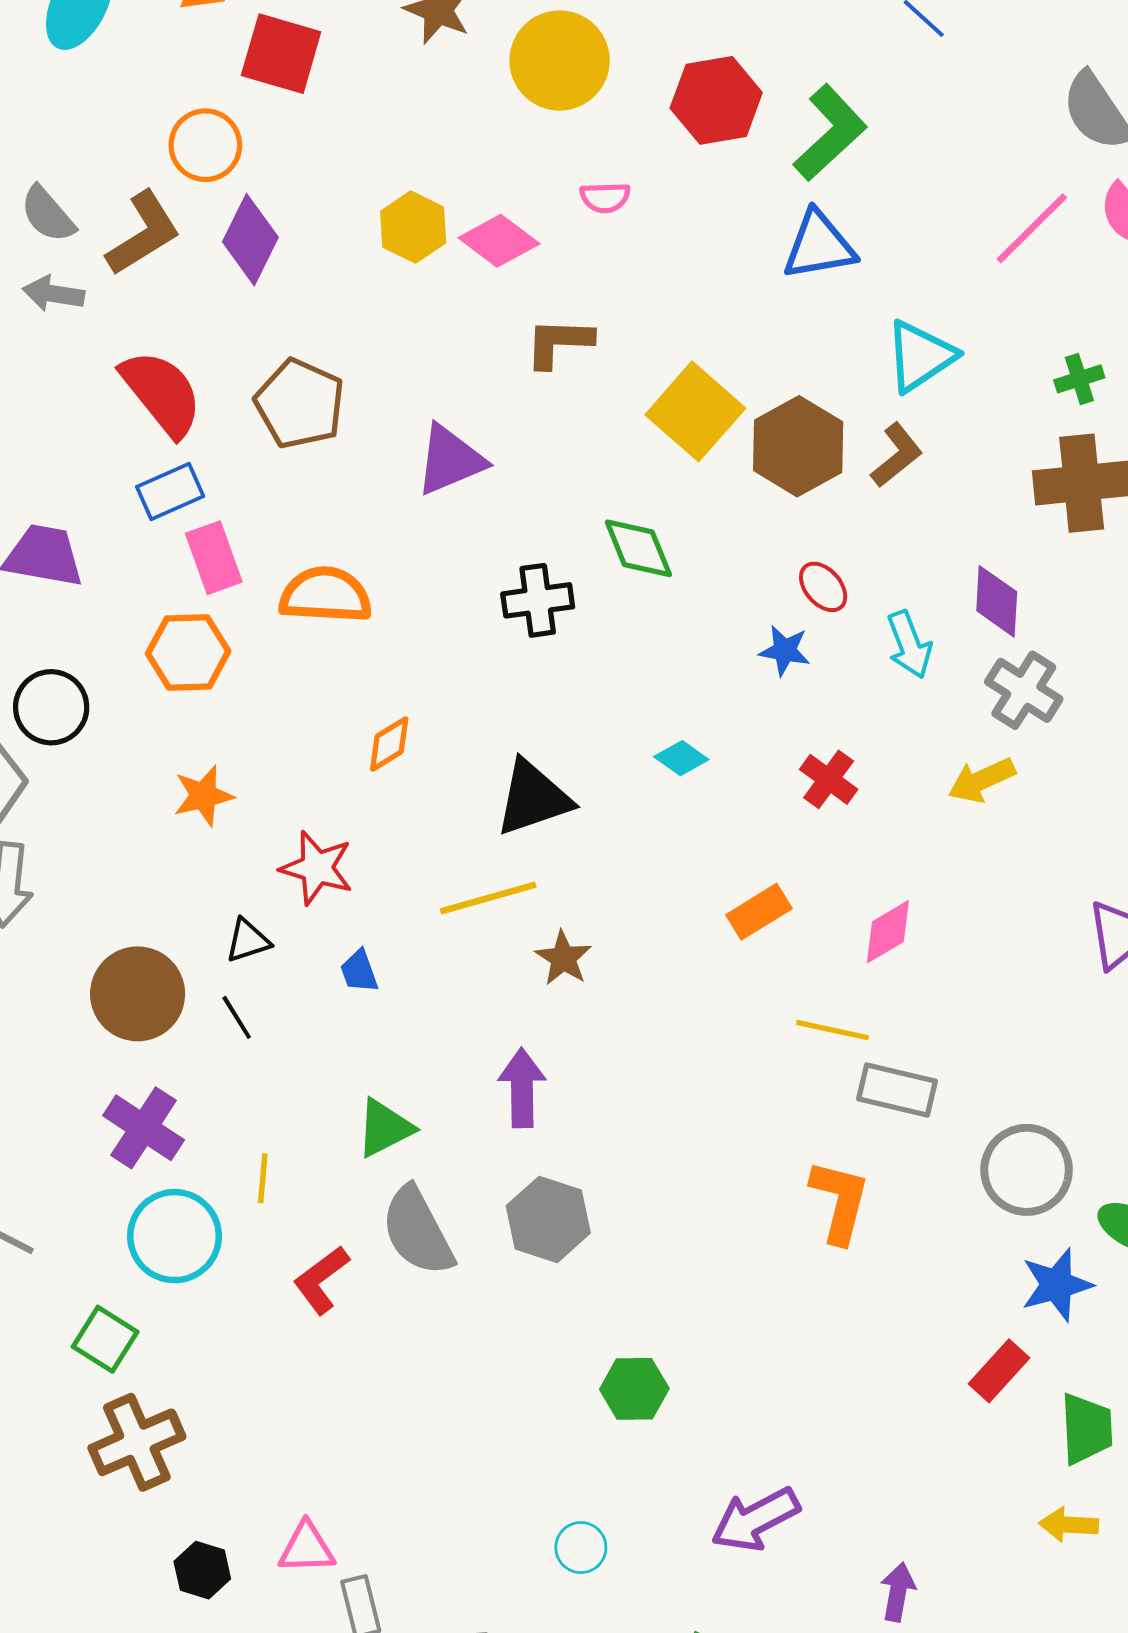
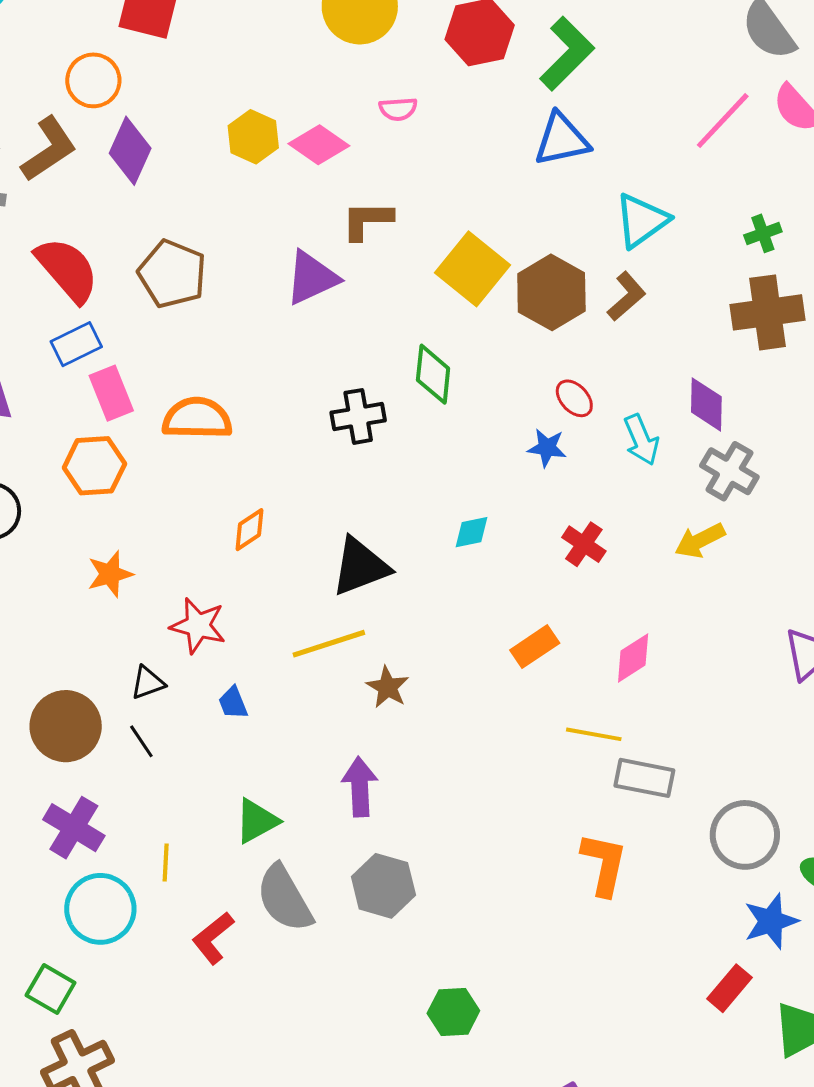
purple triangle: (450, 460) -> (312, 278), moved
green diamond: (638, 548) -> (433, 374), turned 30
cyan diamond: (681, 758) -> (472, 532), turned -45

